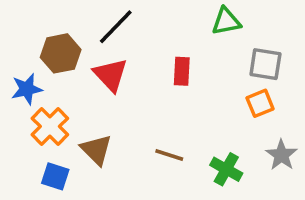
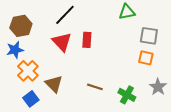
brown hexagon: (61, 53) -> (21, 26), moved
red rectangle: (182, 71) -> (87, 40), moved
orange square: (260, 103) -> (146, 58), turned 35
blue square: (55, 176) -> (31, 99), turned 35

